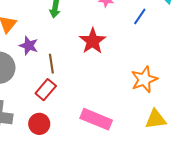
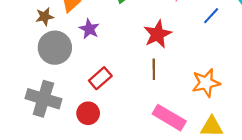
brown line: (51, 64) -> (154, 69), moved
pink rectangle: (96, 119) -> (169, 118), moved

